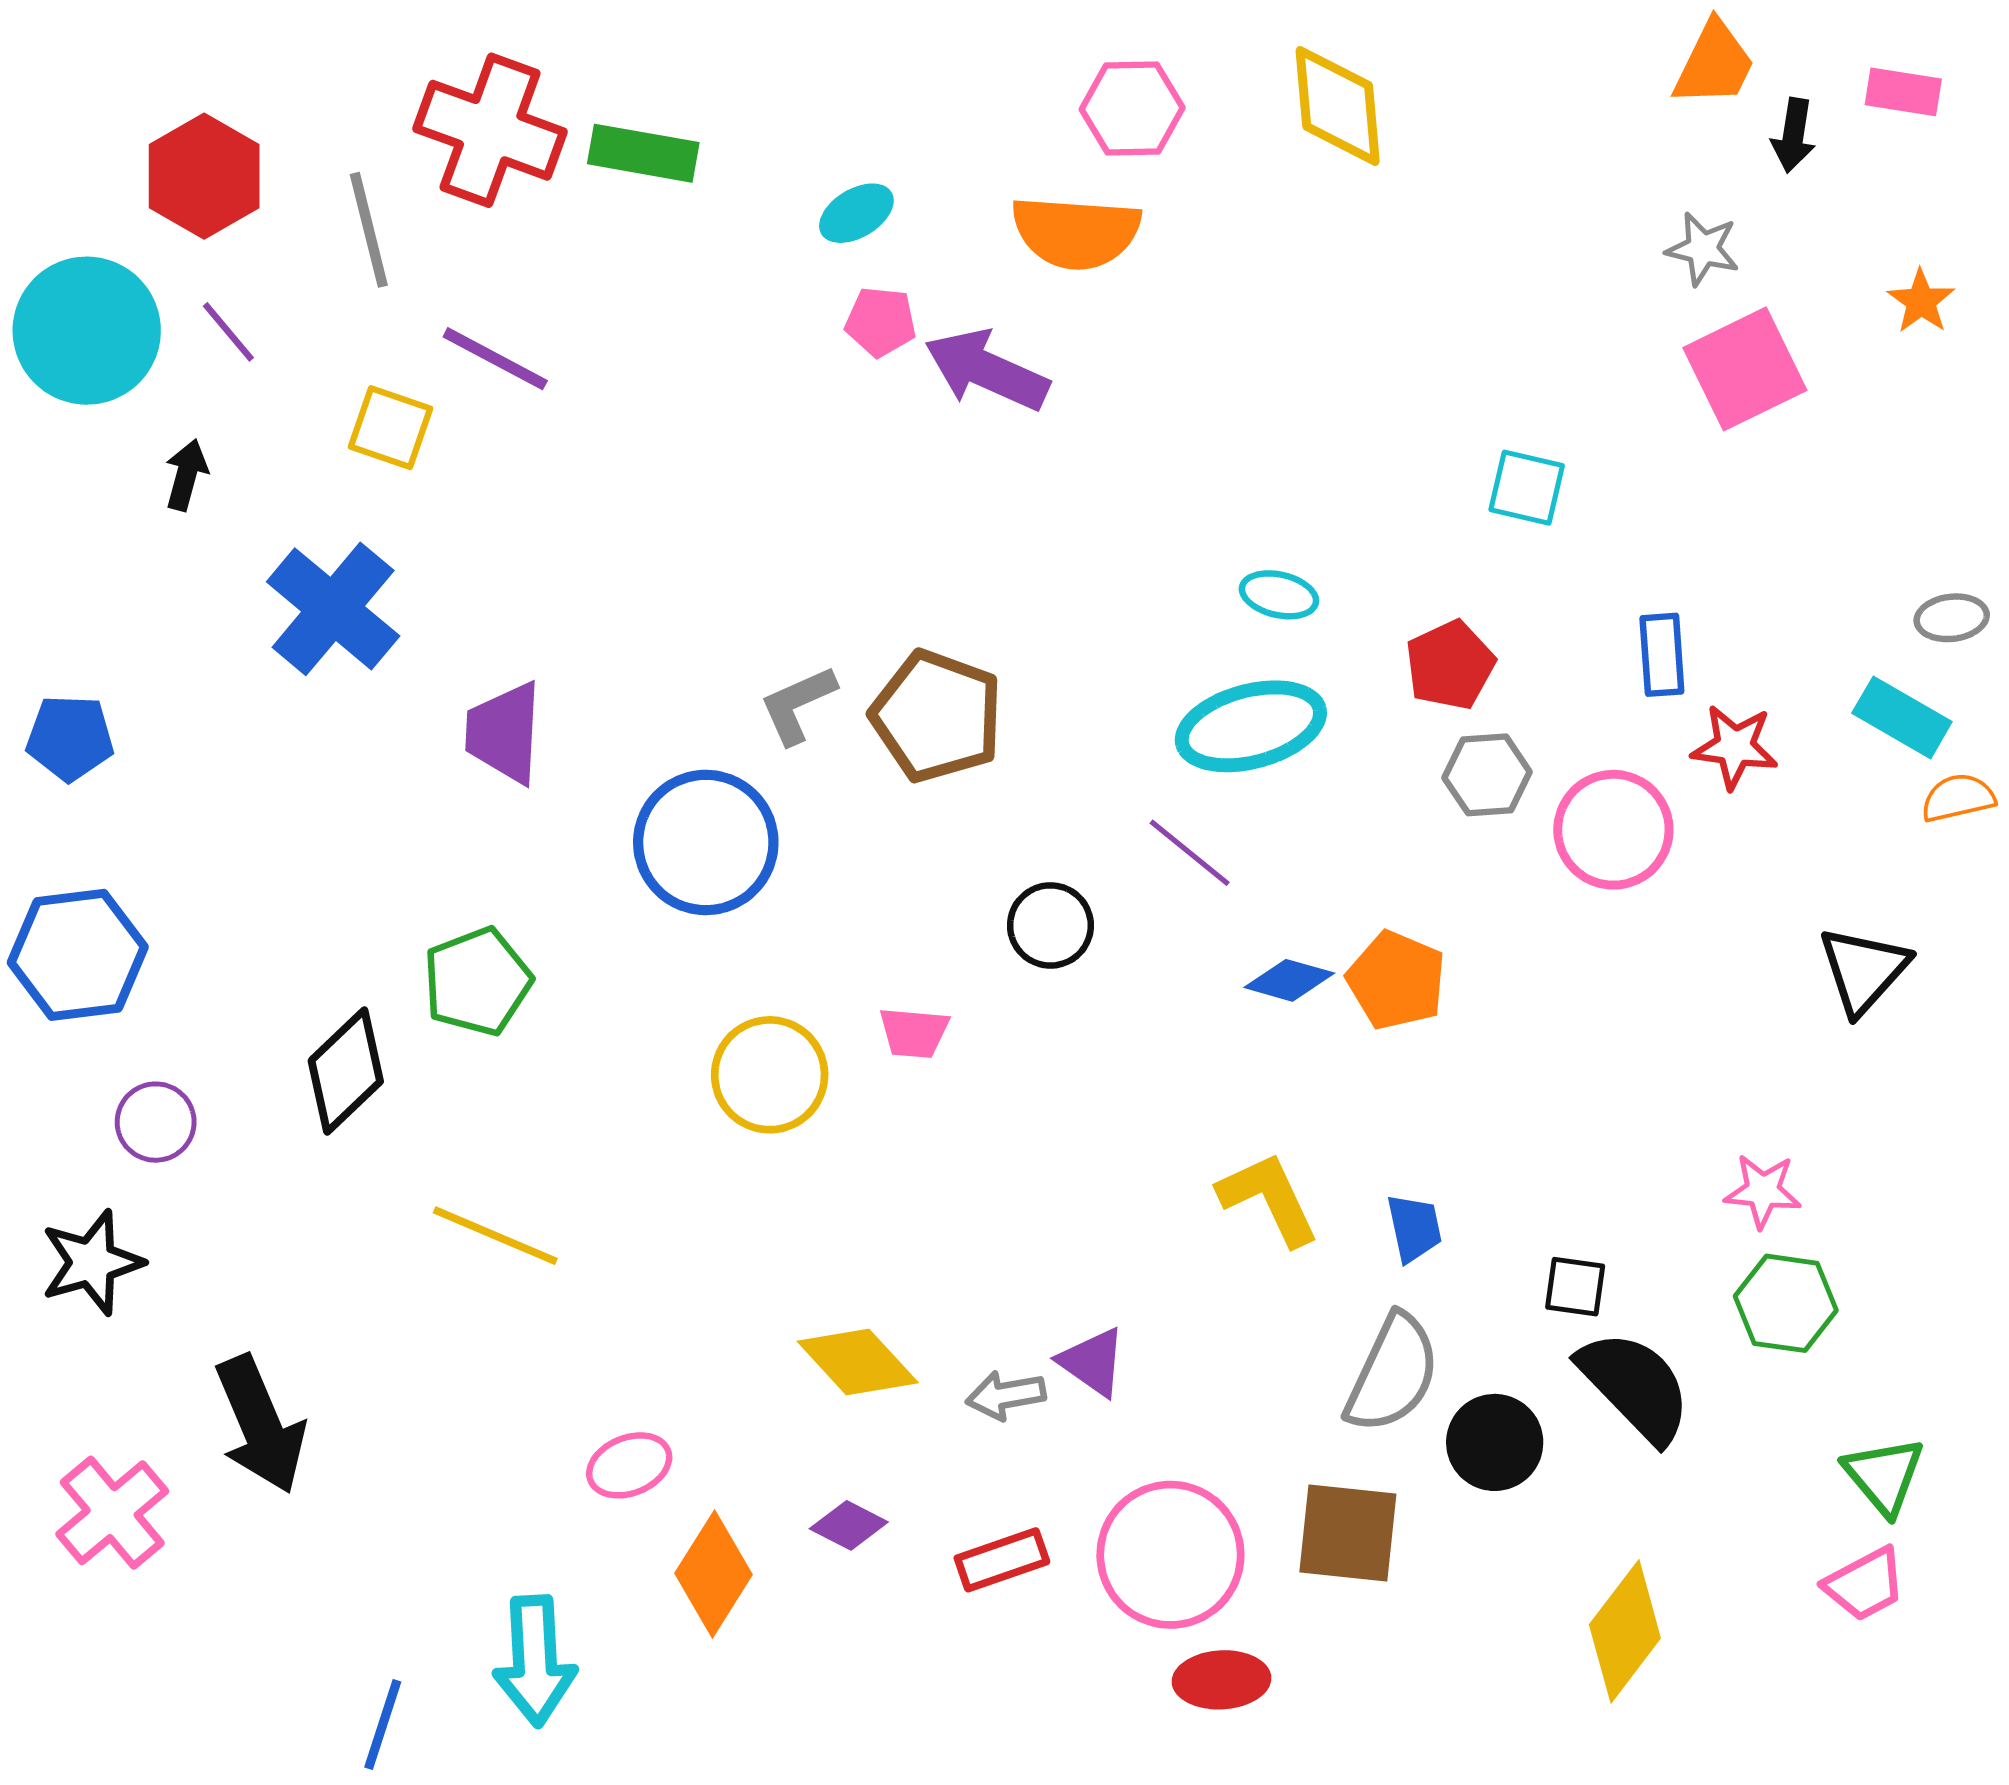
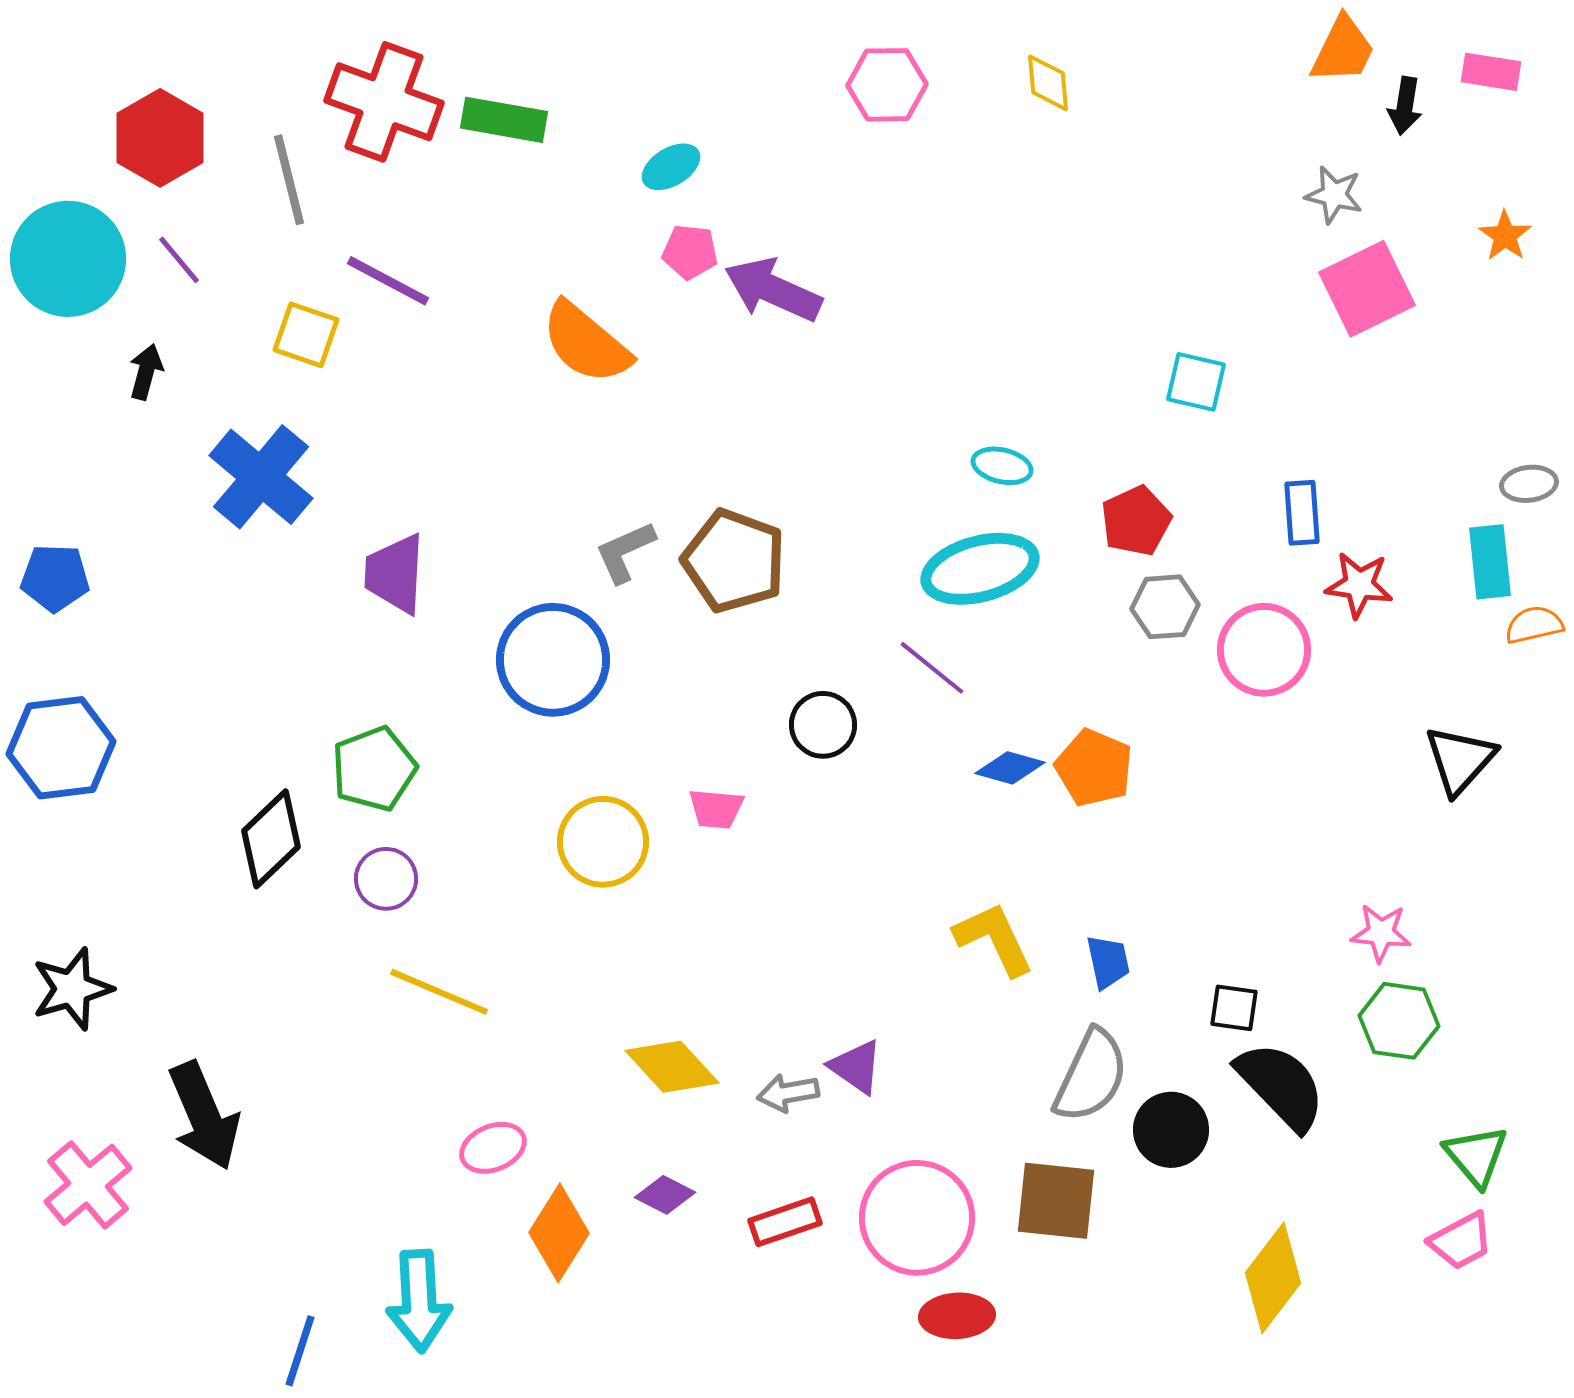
yellow diamond: (1338, 106) -> (1048, 83), size x0.6
orange semicircle: (1076, 232) -> (586, 343), moved, turned 36
cyan rectangle: (1902, 717) -> (1490, 562), turned 54
purple circle: (156, 1122) -> (386, 879), moved
yellow line: (495, 1236) -> (439, 992), moved

